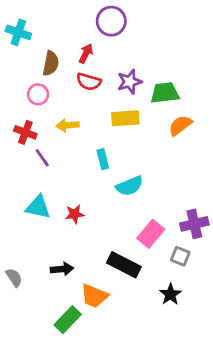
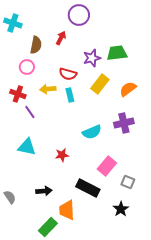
red semicircle: (89, 82) -> (68, 74), moved
green trapezoid: (165, 93) -> (117, 53), moved
yellow rectangle: (125, 118) -> (100, 84), moved, turned -48
cyan rectangle: (103, 159) -> (70, 95), moved
red star: (75, 214) -> (62, 155), moved
purple cross: (194, 224) -> (124, 123), moved
orange trapezoid: (94, 296) -> (67, 210), turned 65

